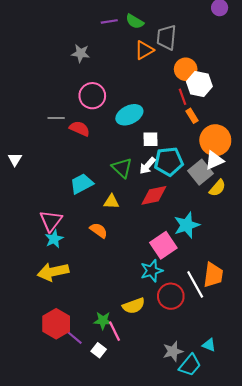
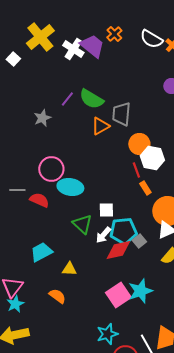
purple line: (109, 21) -> (67, 99), turned -42
green semicircle: (135, 21) -> (91, 99), size x1.4
gray star: (81, 53) -> (42, 118), moved, turned -30
cyan ellipse: (129, 115) -> (70, 187), moved, turned 35
green triangle: (122, 168) -> (82, 224), moved
gray square: (200, 172) -> (139, 241), moved, size x0.6
red diamond: (154, 195) -> (118, 250), moved
pink square: (163, 245) -> (118, 295), moved

